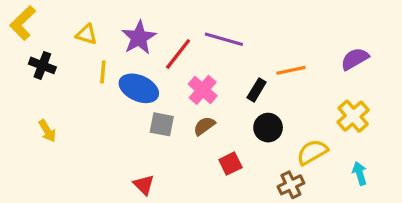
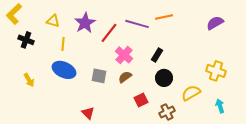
purple semicircle: (355, 59) -> (215, 23), moved
orange line: (291, 70) -> (164, 17), moved
blue ellipse: (139, 88) -> (64, 70), moved
yellow cross: (353, 116) -> (216, 71), turned -30
brown cross: (291, 185) -> (167, 112), moved

